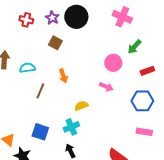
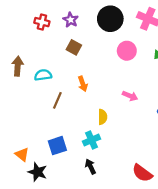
black circle: (76, 17) -> (110, 19), moved
pink circle: (113, 63) -> (127, 51), moved
yellow semicircle: (81, 106) -> (103, 117), turned 112
blue square: (40, 132) -> (57, 146), turned -36

